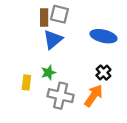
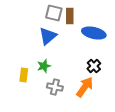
brown rectangle: (44, 17) -> (70, 16), moved
gray cross: (61, 96) -> (55, 87), size x0.7

